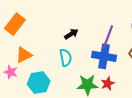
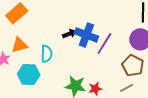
blue cross: (104, 56) -> (86, 35), moved
cyan semicircle: (66, 58) -> (47, 54), moved

